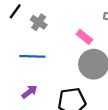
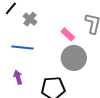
purple arrow: (30, 92) -> (18, 77), turned -72

